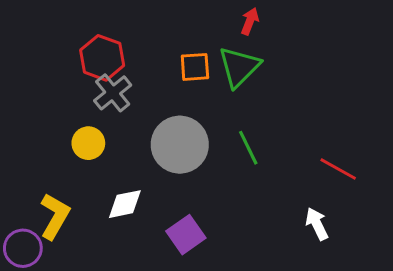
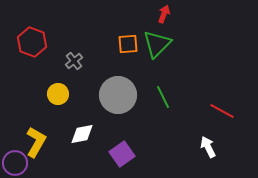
red hexagon: (102, 58) -> (32, 42), moved
gray cross: (113, 93) -> (74, 61), size x0.7

